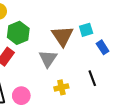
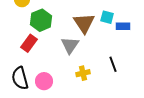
cyan square: (86, 30) -> (107, 17), turned 32
blue rectangle: (103, 47) -> (123, 26), moved, turned -56

